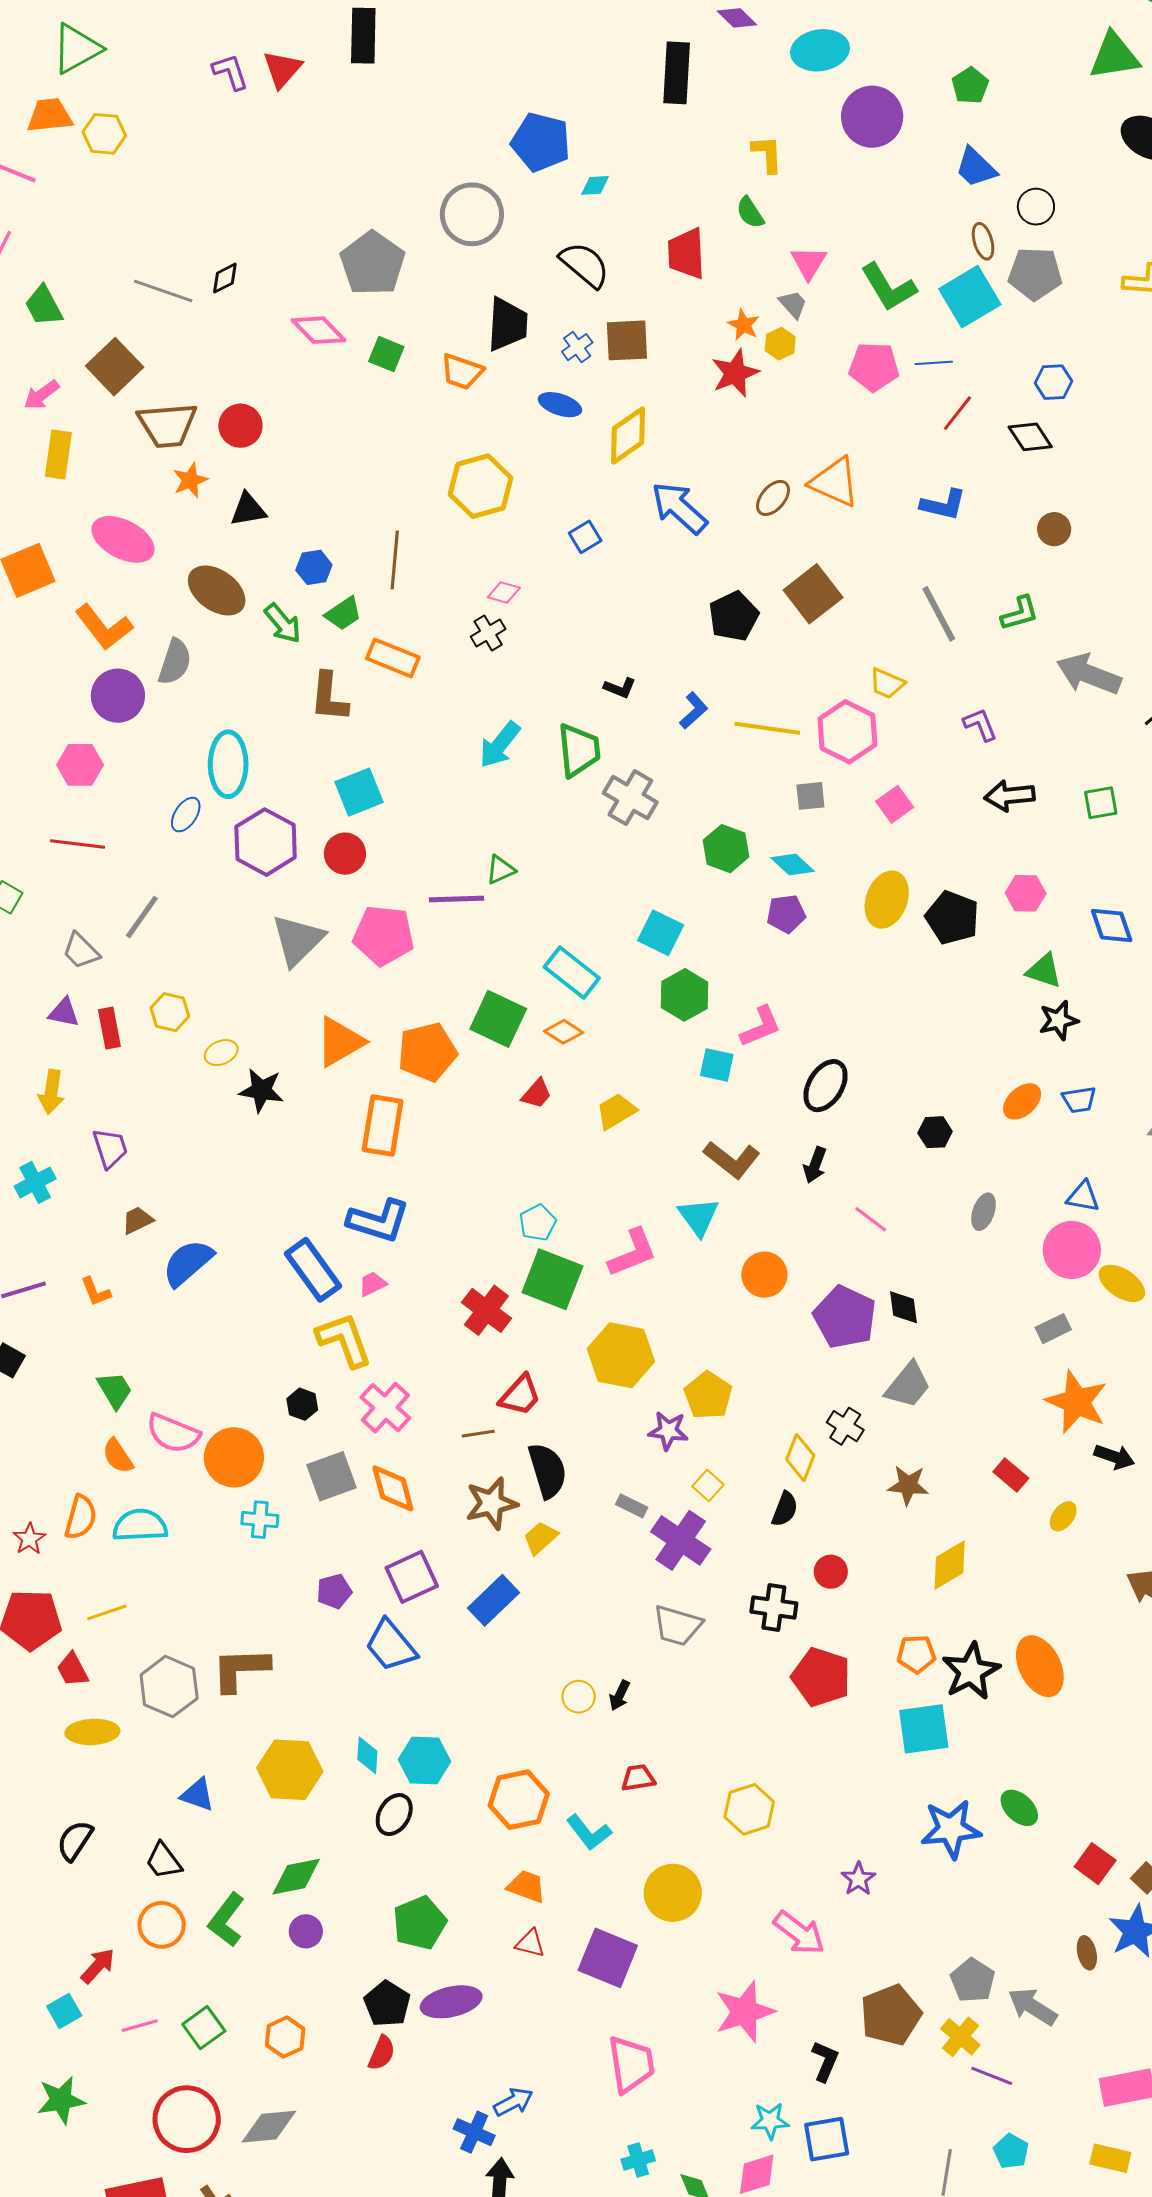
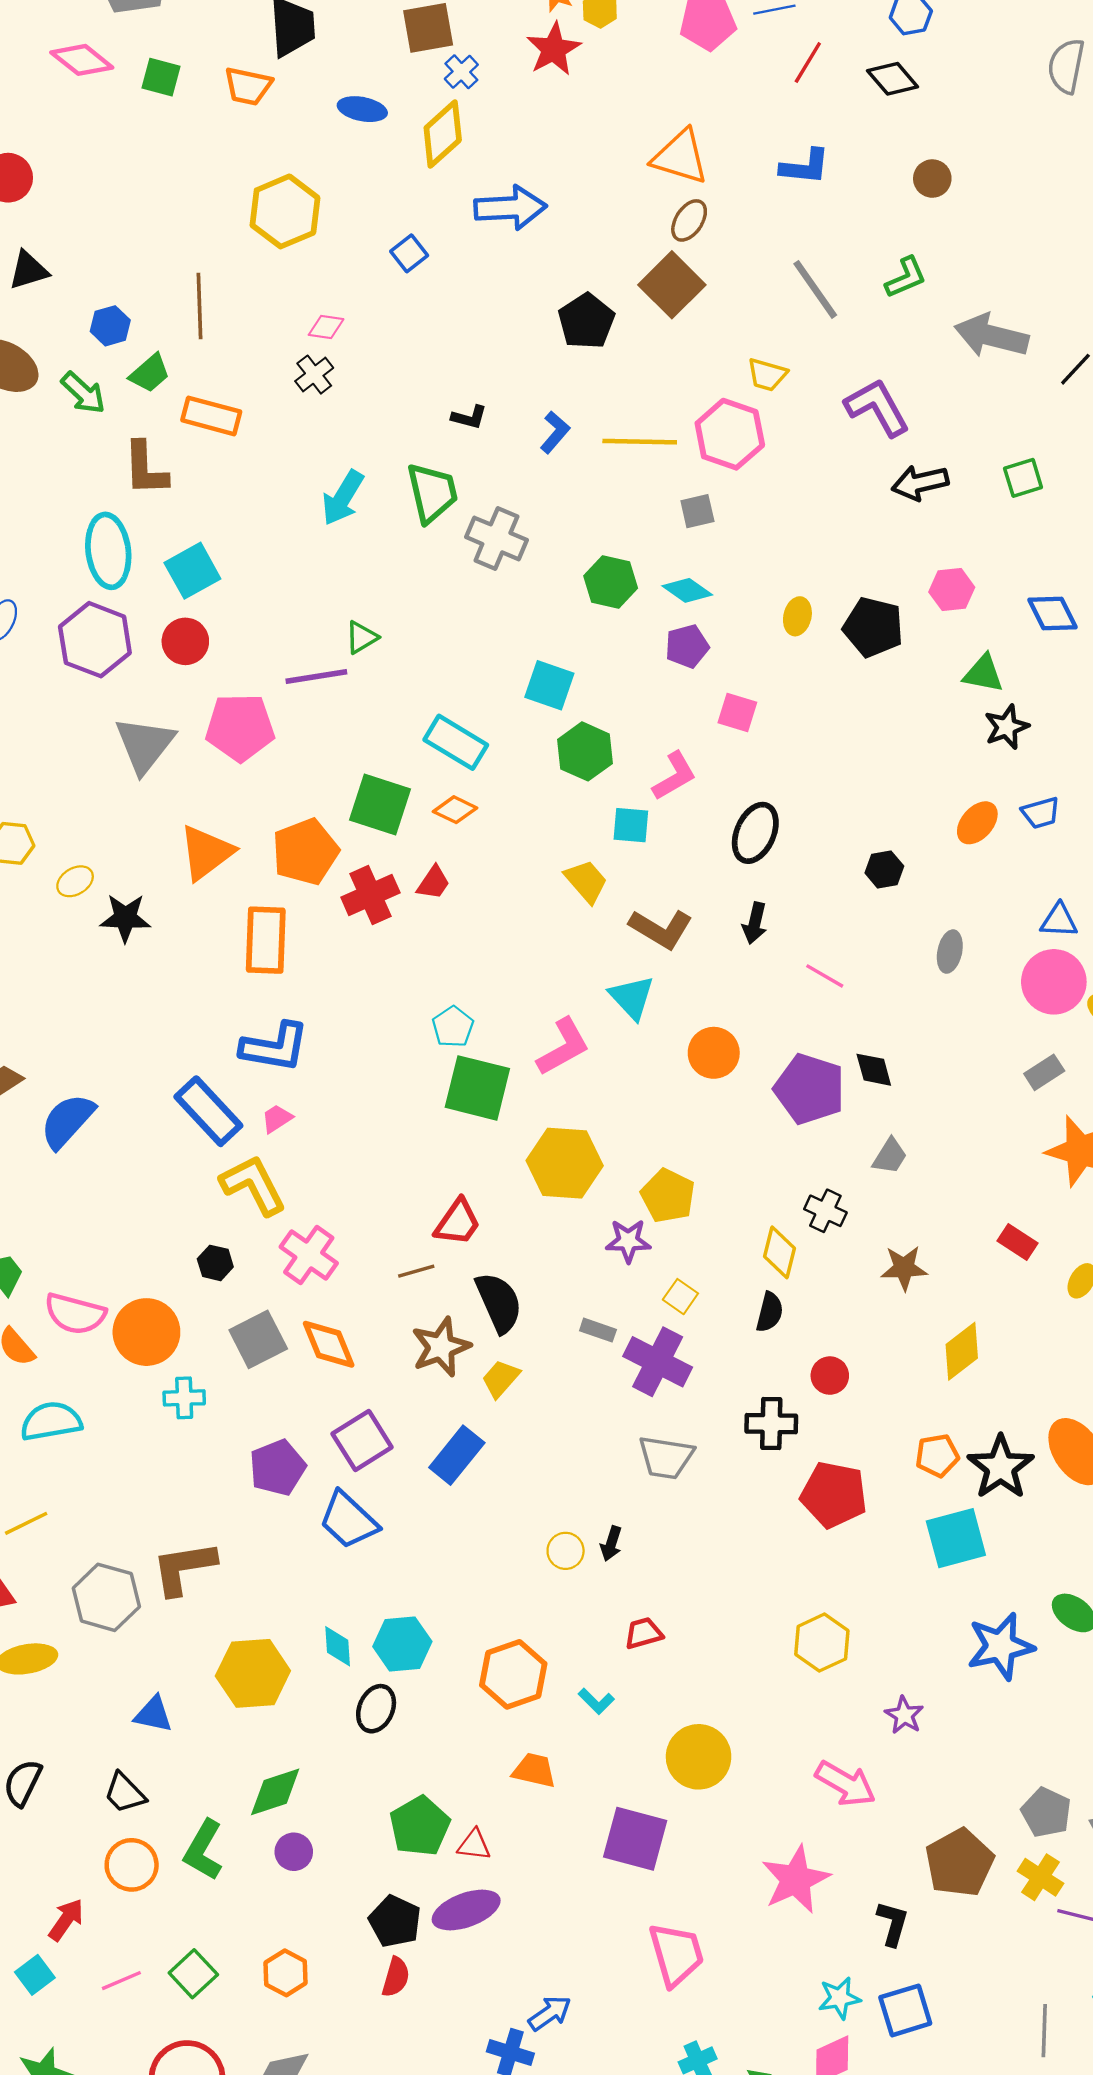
blue cross: (577, 347) -> (461, 72), moved
brown ellipse: (773, 498) -> (689, 220), moved
blue arrow: (679, 508) -> (510, 208), turned 142
purple L-shape: (980, 725) -> (877, 407), size x1.6
cyan ellipse: (228, 764) -> (108, 551), moved
pink square: (895, 804) -> (737, 713), moved, turned -30
yellow ellipse: (887, 900) -> (797, 616), size x0.6
yellow trapezoid: (616, 1111) -> (586, 881), moved, turned 87
red cross: (486, 1310) -> (370, 895), moved, turned 36
gray trapezoid: (908, 1385) -> (890, 1156), size x0.7
purple pentagon: (334, 1591) -> (277, 1468), size x1.4
yellow hexagon: (749, 1809) -> (822, 1643), moved
cyan L-shape: (589, 1832) -> (596, 1701), size x0.7
red triangle: (530, 1943) -> (474, 1845), moved

